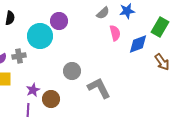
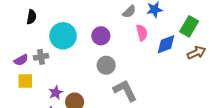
purple circle: (59, 21) -> (101, 36), moved
brown arrow: (162, 62) -> (196, 53), moved, turned -78
gray circle: (72, 71) -> (106, 65), moved

